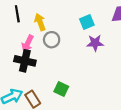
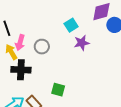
yellow arrow: (40, 22) -> (11, 52), moved
pink arrow: (28, 43) -> (20, 43), moved

